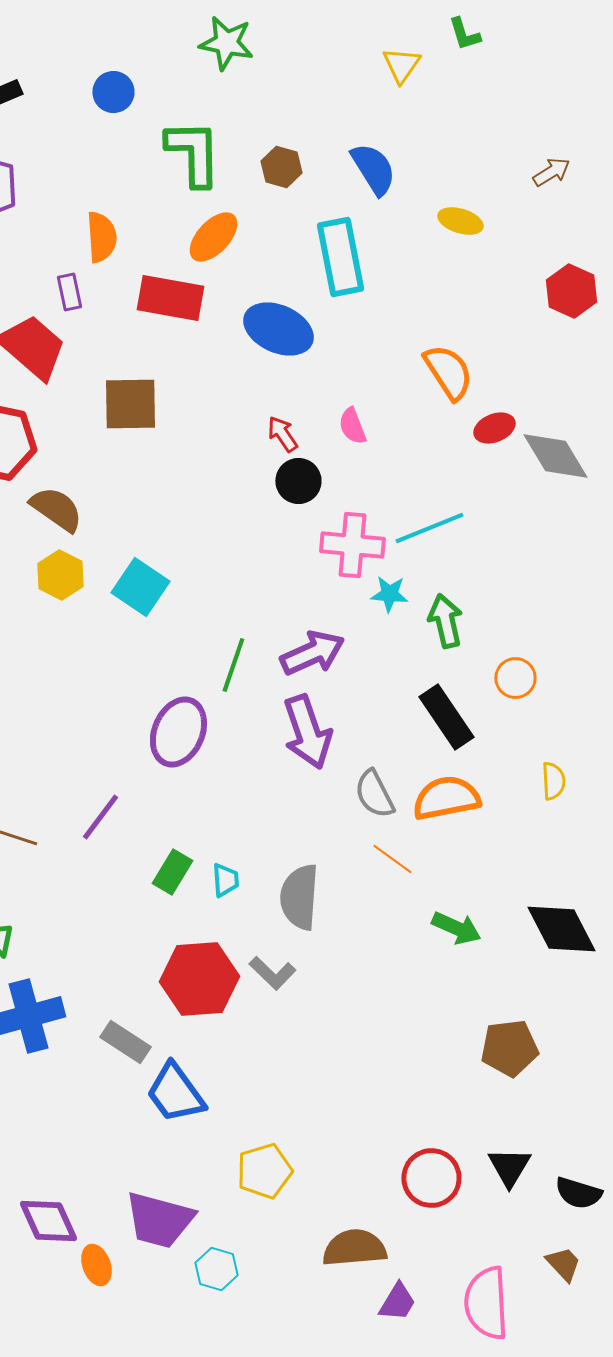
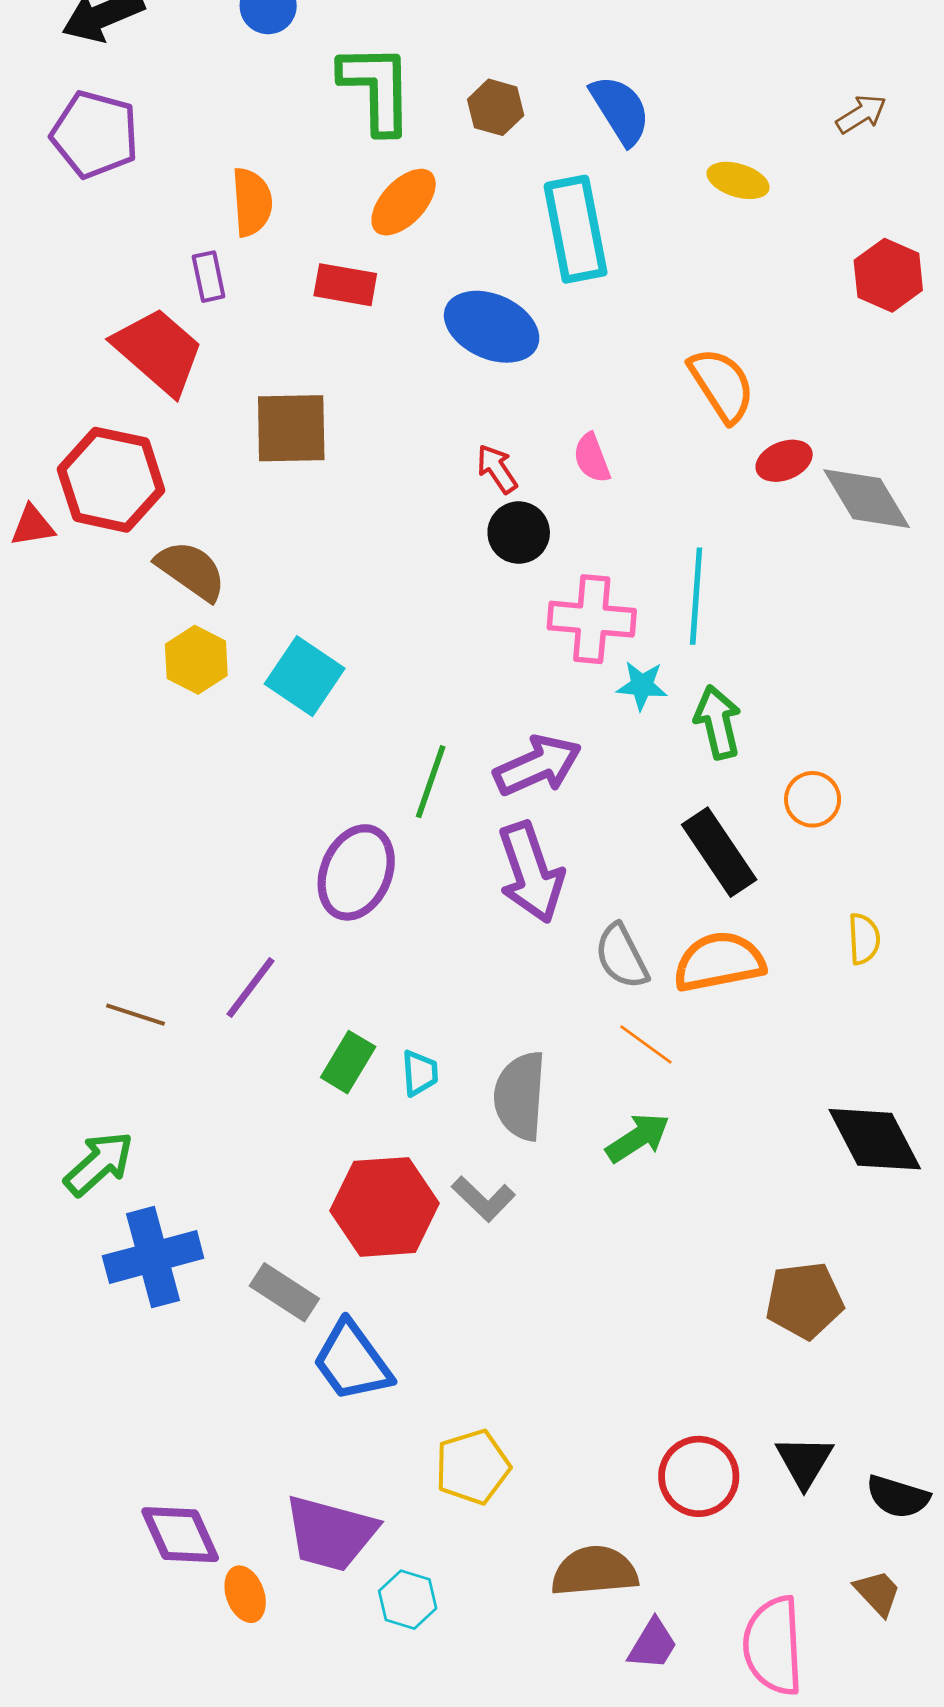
red rectangle: (170, 298) -> (345, 285), size x0.7
cyan line: (429, 528) -> (696, 596), turned -64
green arrow: (456, 928) -> (638, 1138), moved, turned -57

